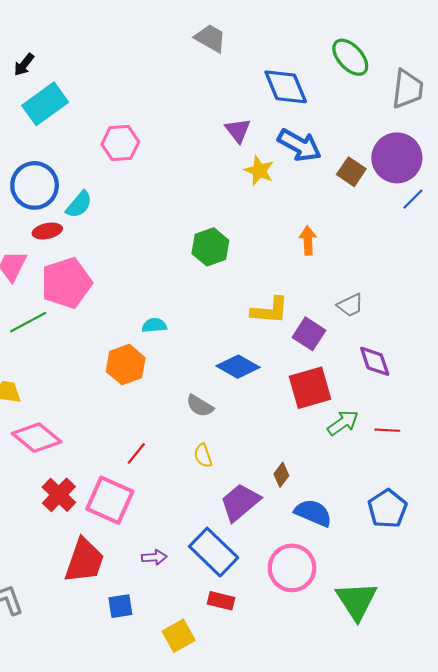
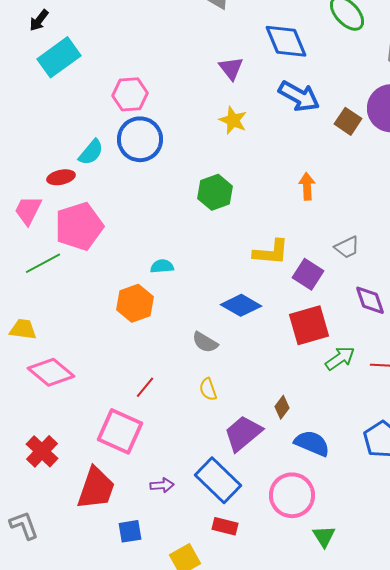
purple triangle: (238, 130) -> (231, 68), moved
yellow star: (259, 171) -> (233, 120), moved
blue circle: (35, 185) -> (140, 139), moved
red cross: (59, 495) -> (42, 451), moved
green triangle: (357, 601) -> (324, 536), moved, size x0.6

